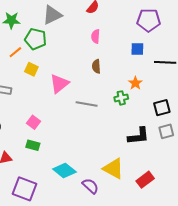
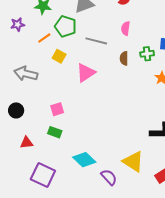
green cross: (121, 98) -> (147, 54), moved
gray line: (87, 104) -> (96, 41), moved
pink square: (34, 122) -> (57, 109), turned 32

